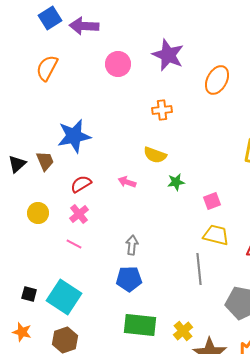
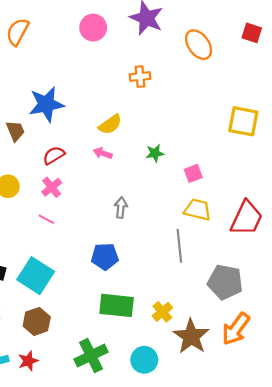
orange ellipse: (217, 80) -> (199, 45), turned -64
yellow semicircle: (155, 155) -> (110, 124), moved, turned -55
gray arrow: (132, 245) -> (121, 208), moved

